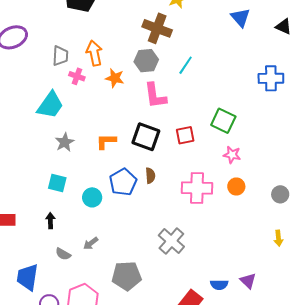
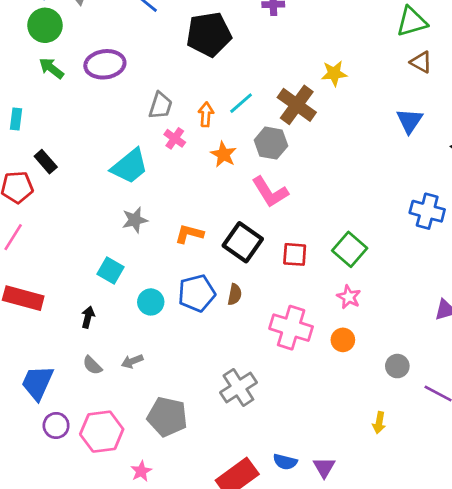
orange arrow: (94, 53) -> (206, 114), size x0.7
cyan line: (186, 65) -> (241, 103), moved
pink L-shape: (155, 96) -> (270, 192), turned -40

